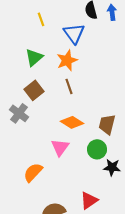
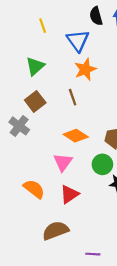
orange star: (67, 60) -> (85, 69), moved
orange semicircle: (33, 172) -> (34, 189), turned 85
red triangle: (89, 200) -> (69, 194), moved

